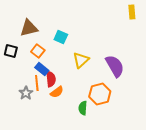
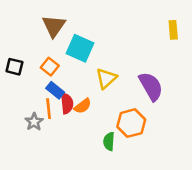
yellow rectangle: (132, 12) -> (173, 30), moved
brown triangle: (29, 28) -> (54, 26), moved, turned -42
cyan square: (61, 37) -> (80, 48), size x1.5
orange semicircle: (57, 92) -> (83, 106), moved

